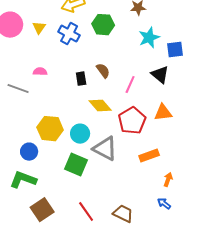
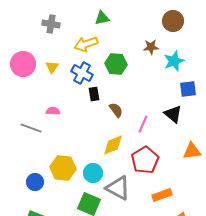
cyan star: (149, 38) -> (174, 61), moved
black rectangle: (81, 79) -> (94, 94), moved
yellow diamond: (100, 106) -> (113, 145), turned -70
orange triangle: (163, 113) -> (192, 151), moved
blue circle: (29, 152) -> (35, 182), moved

